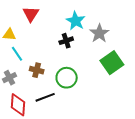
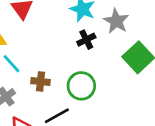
black cross: (66, 41) -> (86, 40), moved

